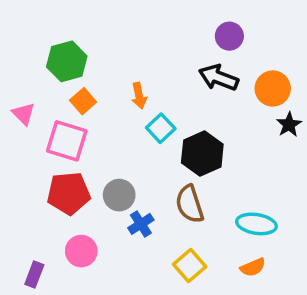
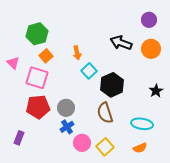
purple circle: (229, 36) -> (149, 20), moved
black star: (289, 125) -> (156, 91), moved
blue cross: (141, 224) -> (67, 127), moved
pink circle: (81, 251) -> (82, 143), moved
purple rectangle: (34, 275) -> (19, 138), moved

